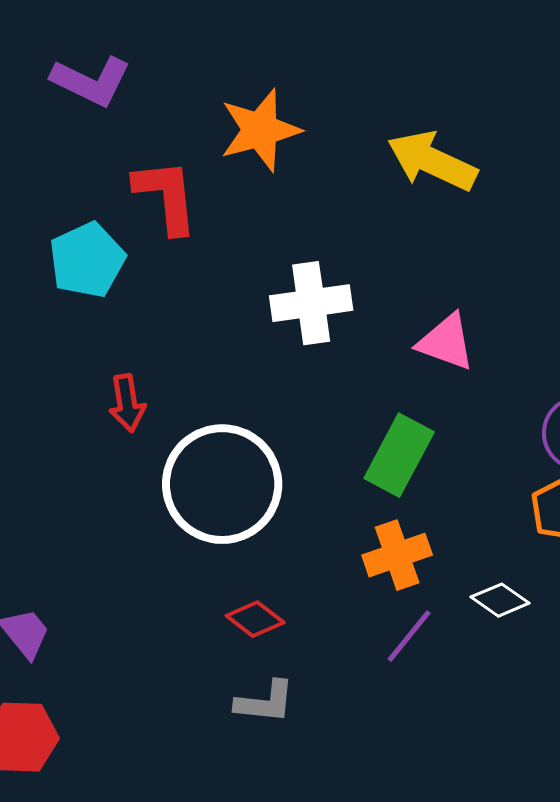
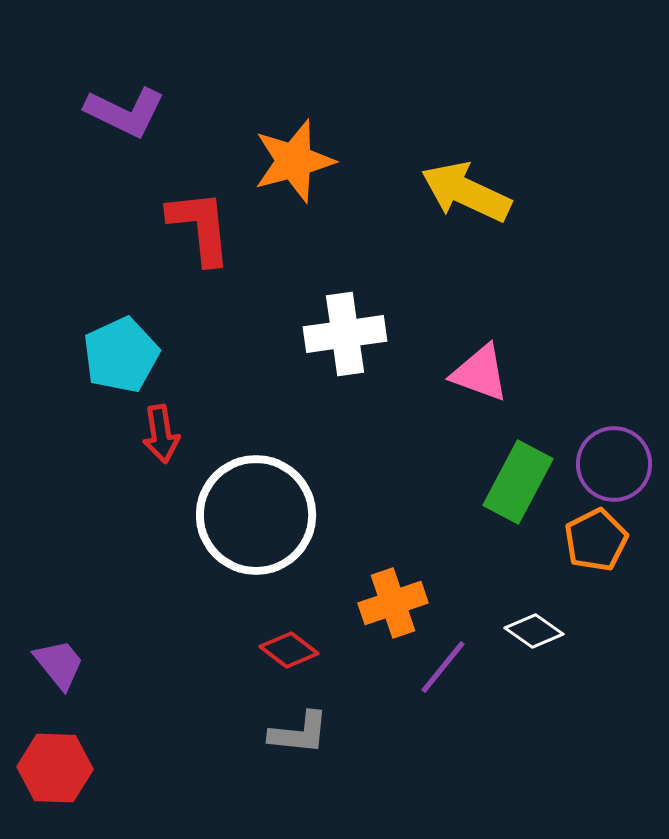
cyan pentagon: (87, 260) -> (121, 355), moved
green rectangle: (399, 455) -> (518, 482), moved
orange cross: (397, 555) -> (393, 603), moved

